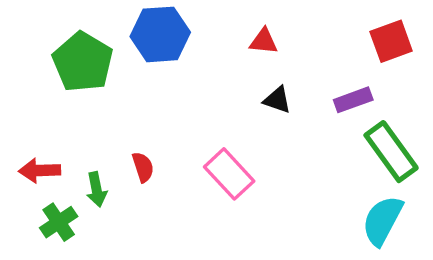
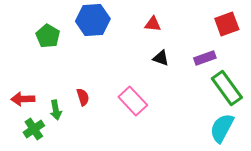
green pentagon: (83, 62) -> (48, 36), size x0.7

